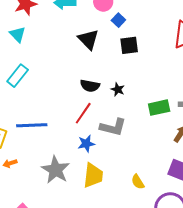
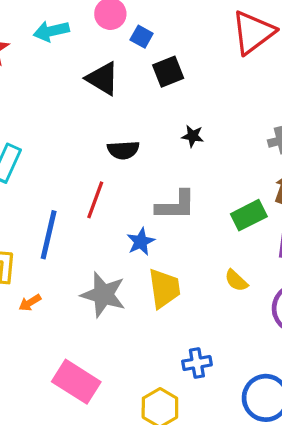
black star: (118, 89) -> (193, 136), moved
green rectangle: (159, 108) -> (249, 215), moved
red line: (83, 113) -> (95, 200), moved
blue line: (32, 125) -> (49, 235), turned -60

